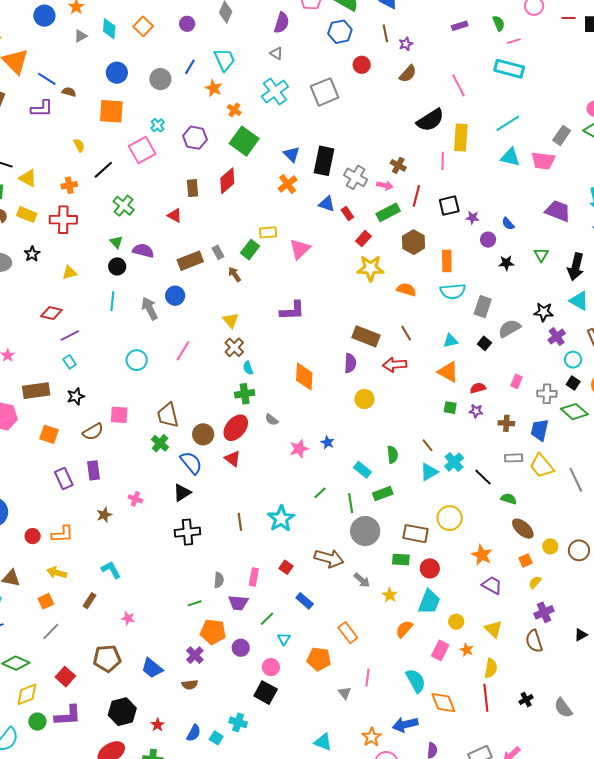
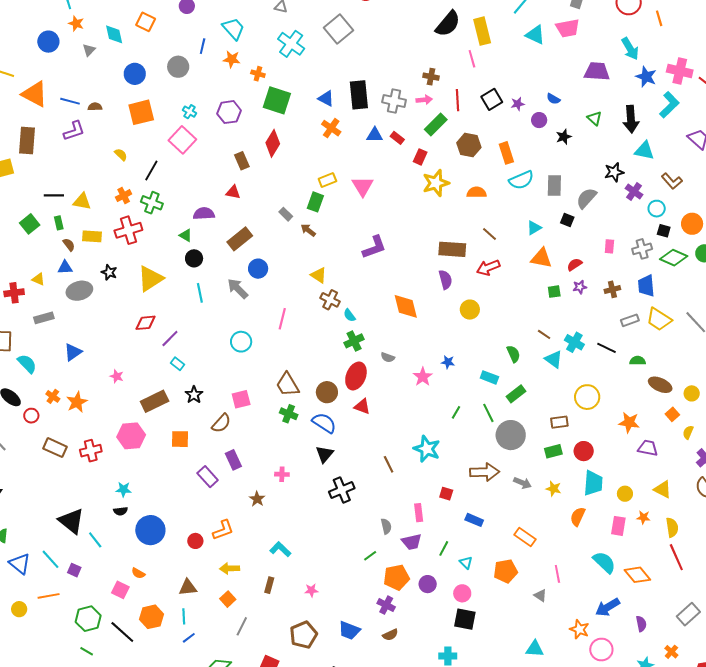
cyan triangle: (510, 157) -> (535, 35), turned 30
green cross: (124, 206) -> (152, 203), moved
purple semicircle: (143, 251) -> (204, 214), moved
brown rectangle: (190, 261) -> (240, 239), moved
yellow triangle: (70, 273) -> (150, 279), size x1.8
cyan triangle: (429, 472) -> (554, 359), turned -36
brown rectangle: (415, 534) -> (559, 422), size x0.7

